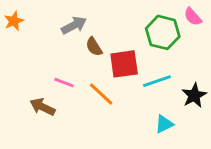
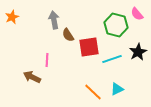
gray arrow: (74, 25) -> (54, 20), turned -72
pink line: (64, 83) -> (47, 60), turned 72
orange line: (101, 94) -> (93, 92), moved
black star: (194, 95) -> (138, 52), moved

